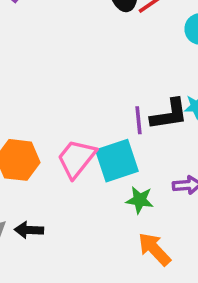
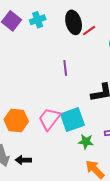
purple line: (138, 120) -> (65, 68), moved

